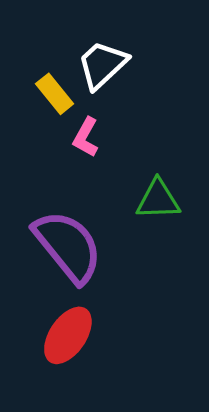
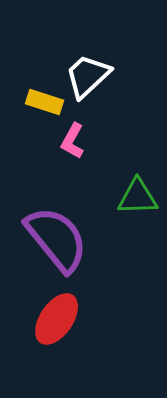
yellow rectangle: (55, 94) -> (45, 102), turned -33

